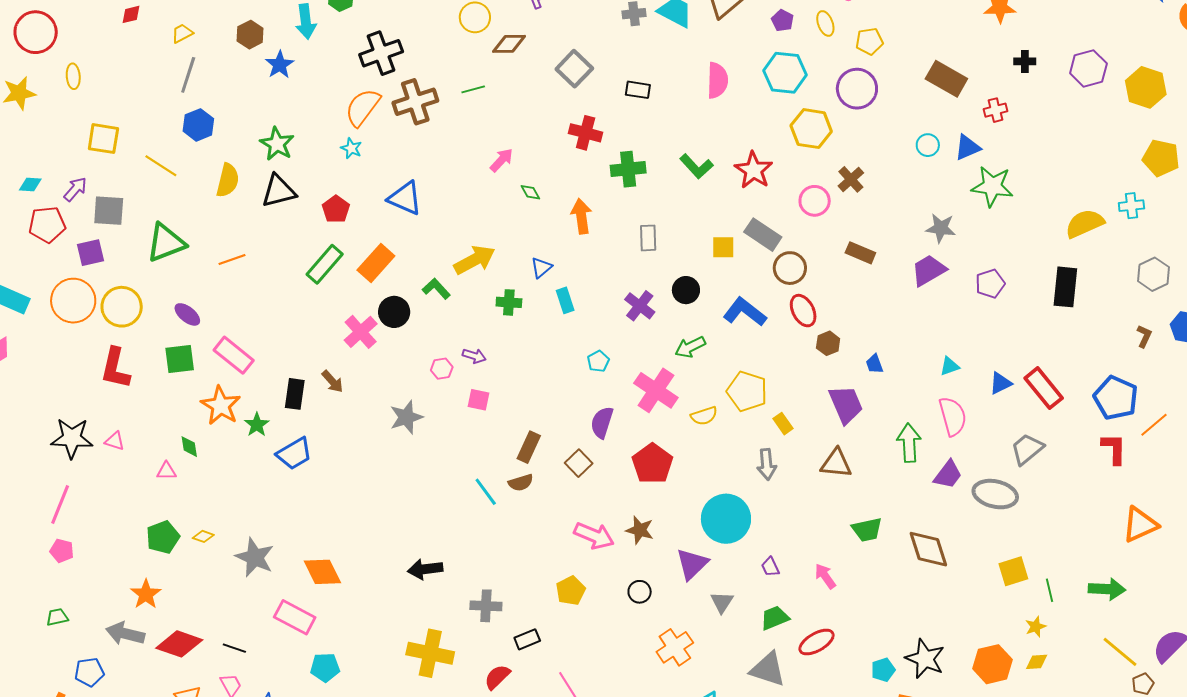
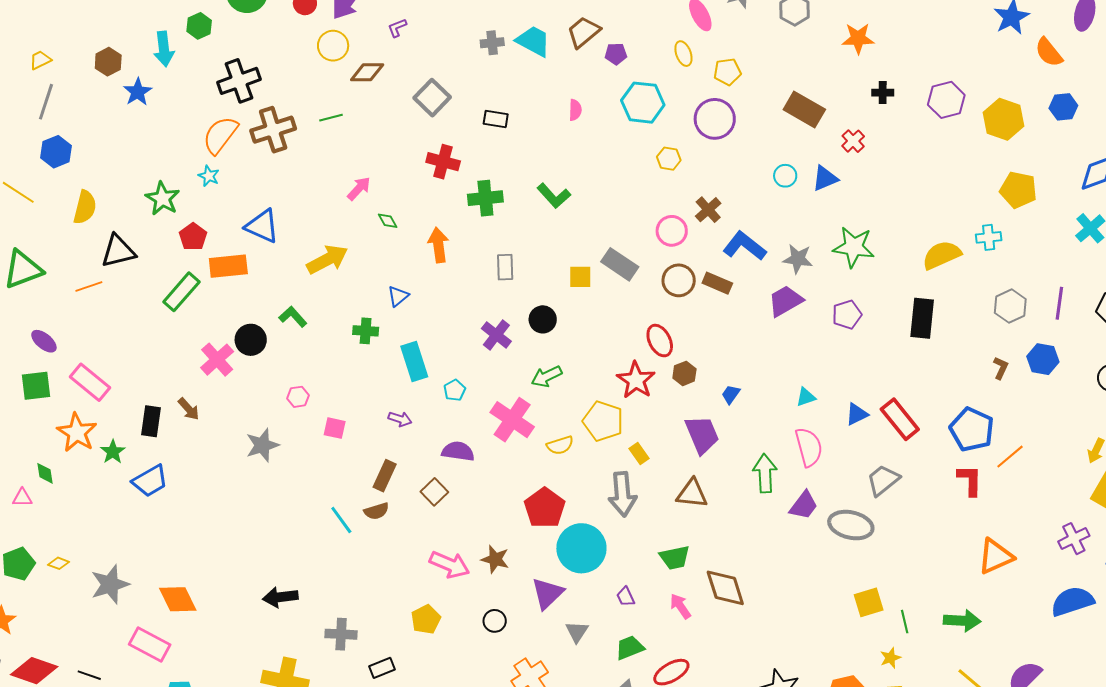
purple pentagon: (783, 21) -> (616, 54), moved, turned -30
pink semicircle: (717, 80) -> (575, 110), size x0.6
red cross: (995, 110) -> (853, 141), turned -30
yellow hexagon: (811, 129) -> (669, 159), size x0.6
green star: (277, 144) -> (162, 199), moved
red star: (754, 170) -> (636, 380), moved
green star: (992, 186) -> (854, 247), moved
black triangle: (279, 191) -> (118, 251), moved
yellow arrow: (475, 260) -> (327, 259), moved
orange rectangle: (376, 263) -> (228, 266), moved, turned 42
brown circle: (790, 268) -> (679, 280), moved
cyan rectangle: (565, 300) -> (414, 361), moved, size x1.5
blue L-shape: (745, 312) -> (744, 246), moved
purple arrow: (474, 356) -> (400, 419), moved
blue trapezoid: (874, 364) -> (731, 394), turned 55
purple semicircle: (602, 422) -> (458, 451), turned 80
red pentagon: (652, 464) -> (545, 508), moved
gray arrow: (767, 464) -> (622, 494), size x1.4
green trapezoid: (867, 530) -> (675, 558), moved
brown diamond: (928, 549) -> (725, 588), moved
gray star: (255, 557) -> (110, 584), turned 30

